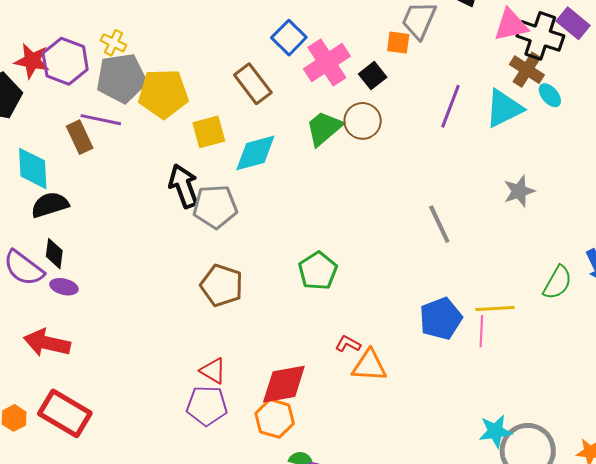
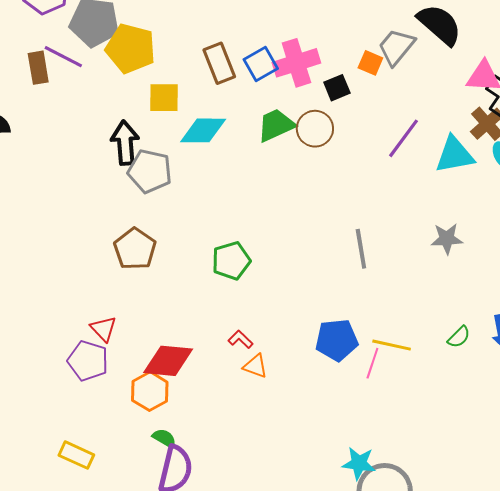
blue square: (289, 38) -> (261, 64), moved
green semicircle: (557, 283) -> (459, 337), size x0.7
orange triangle: (369, 366) -> (255, 366), size x0.7

